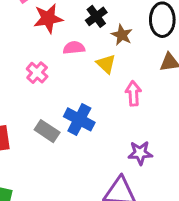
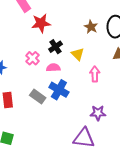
black cross: (96, 16) -> (56, 47), moved
brown star: (122, 35) -> (91, 27), moved
pink semicircle: (74, 48) -> (53, 68), moved

